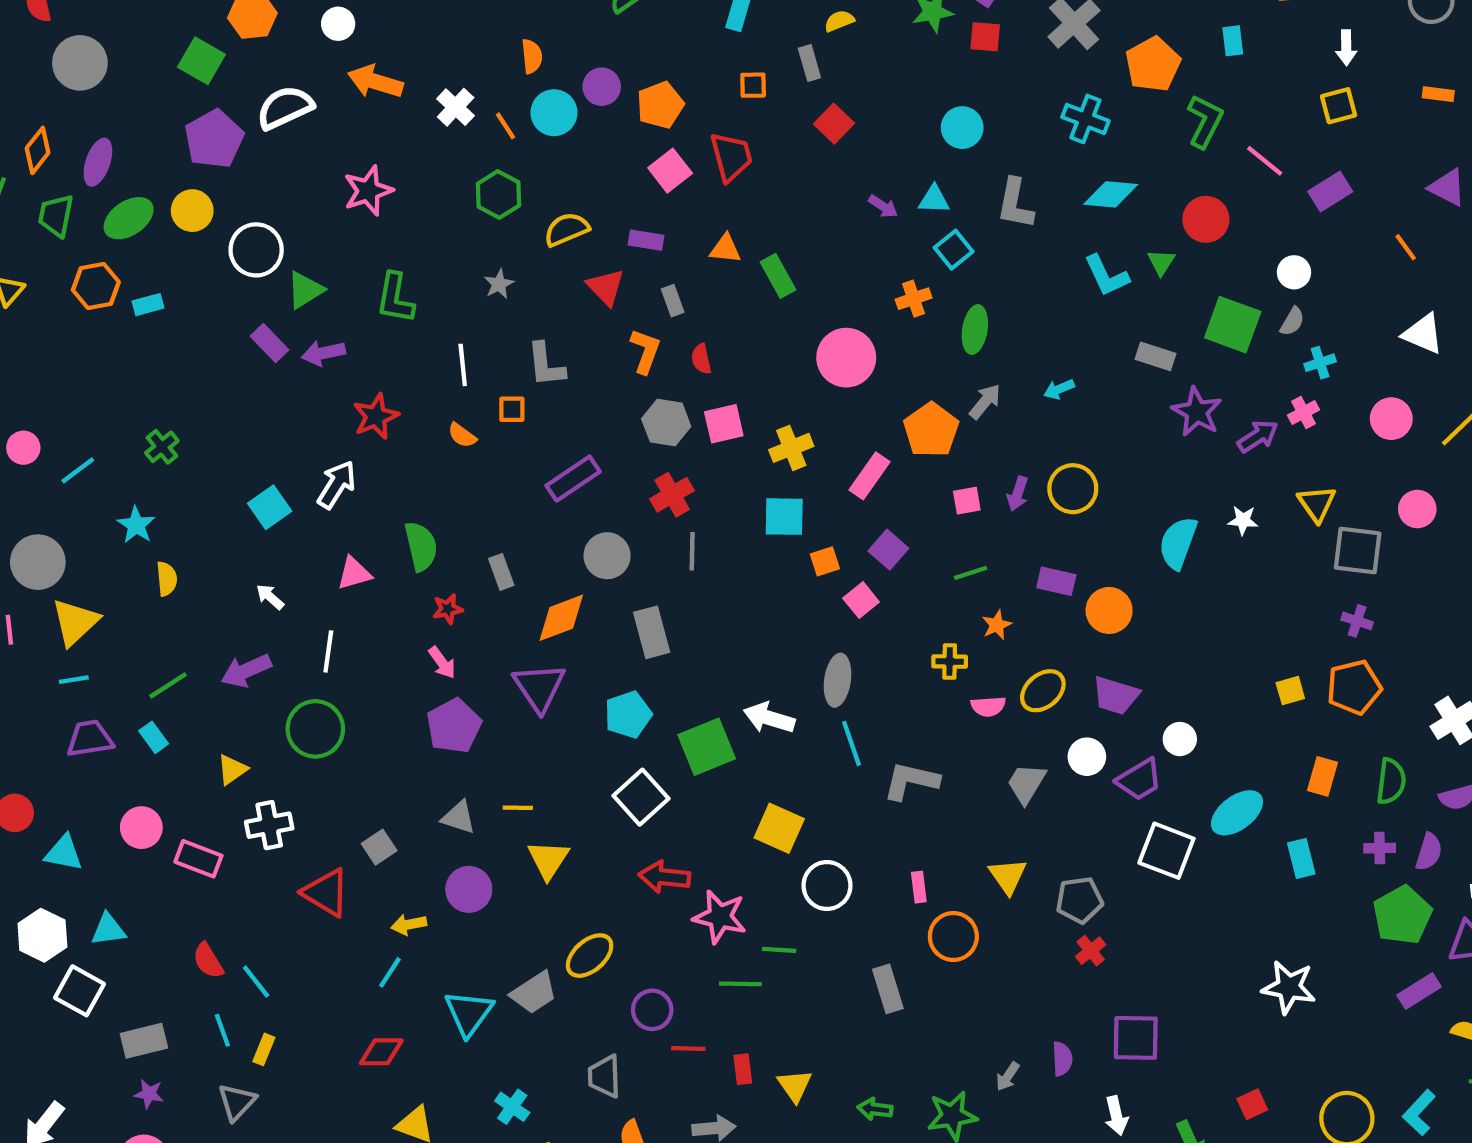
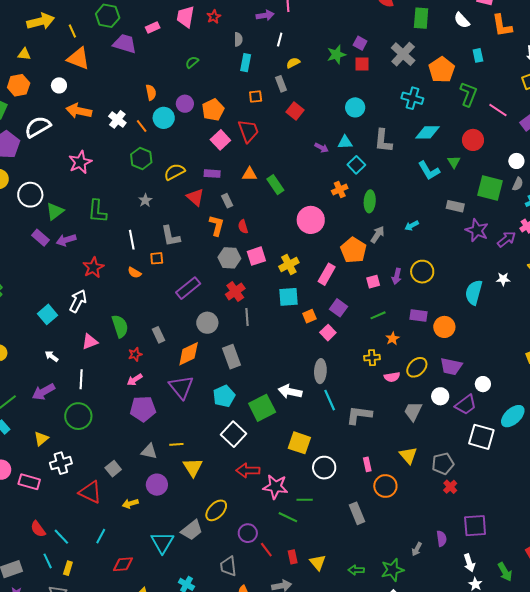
pink arrow: (442, 663) -> (135, 380), turned 98
purple pentagon: (454, 726) -> (143, 409), turned 30
cyan line: (390, 972) -> (101, 536), moved
green line: (740, 984) -> (288, 517), turned 30
red line: (688, 1048) -> (266, 550), turned 56

